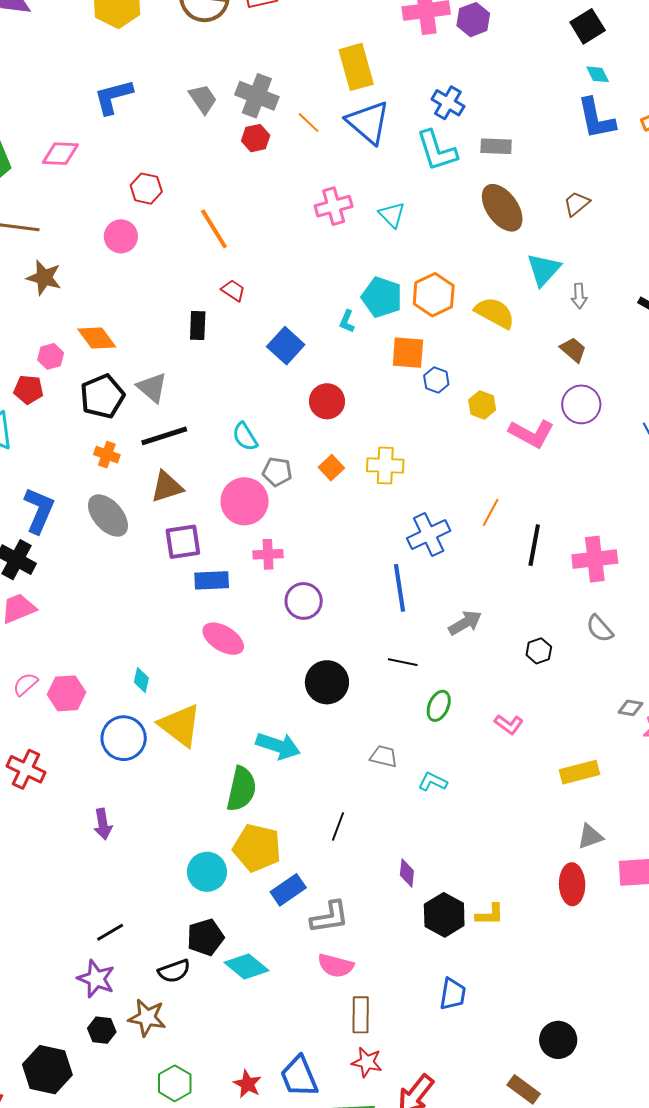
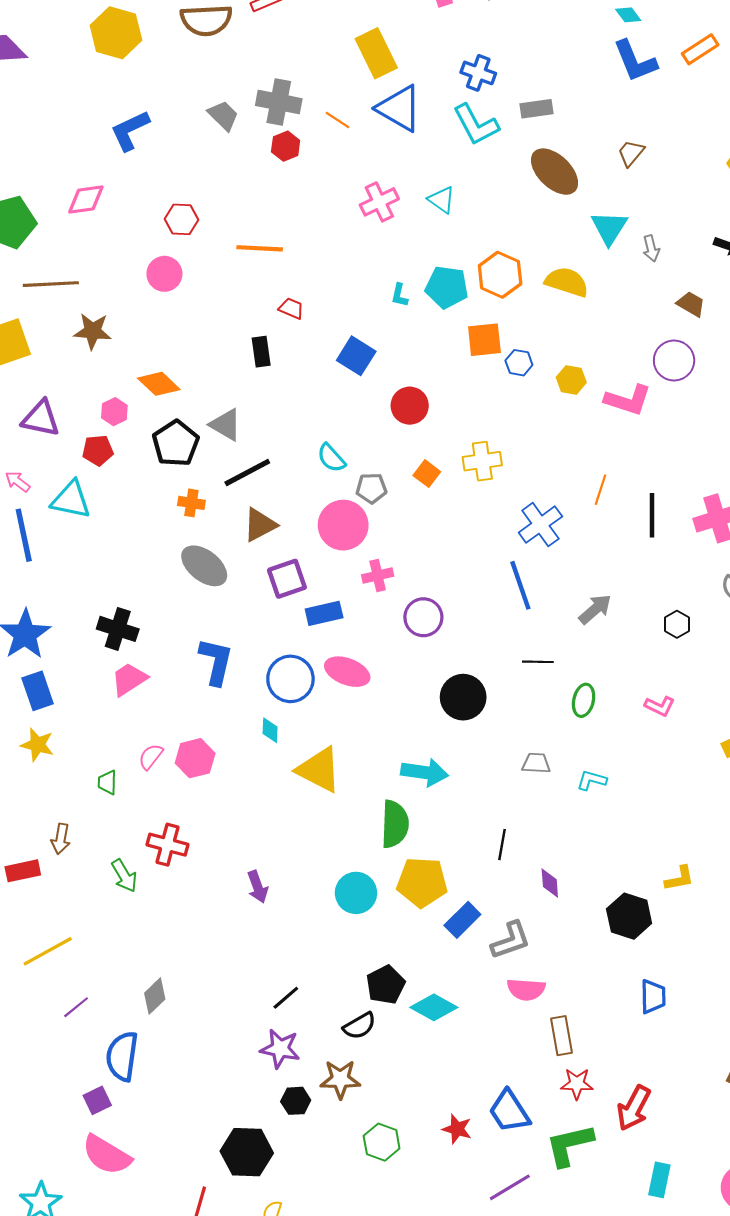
orange line: (214, 229) -> (260, 248), turned -45
cyan L-shape: (347, 321) -> (399, 295), moved
brown trapezoid: (573, 350) -> (691, 304), moved
blue L-shape: (39, 510) -> (216, 661), moved
blue circle: (124, 738) -> (290, 679), moved
cyan circle: (207, 872) -> (356, 893), moved
purple diamond: (407, 873) -> (550, 883), moved
yellow L-shape: (490, 915) -> (679, 878), moved

